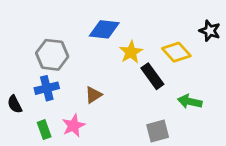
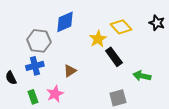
blue diamond: (104, 29) -> (65, 22), moved, turned -30
yellow diamond: (176, 52) -> (121, 27), moved

